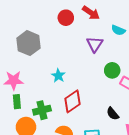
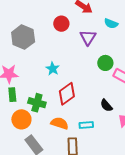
red circle: (66, 18) -> (61, 24), moved
green cross: (42, 110) -> (37, 103), turned 30

